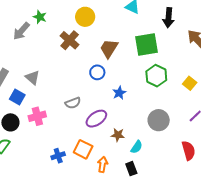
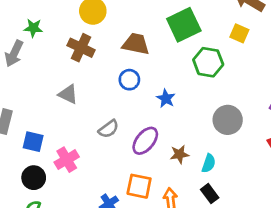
brown trapezoid: (109, 48) -> (136, 44), turned 85
gray triangle: (32, 78) -> (68, 94), moved
yellow square: (190, 83) -> (239, 33), moved

